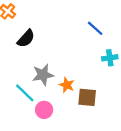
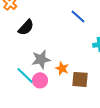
blue line: (95, 28) -> (78, 16), moved
pink circle: (44, 110) -> (40, 80), moved

